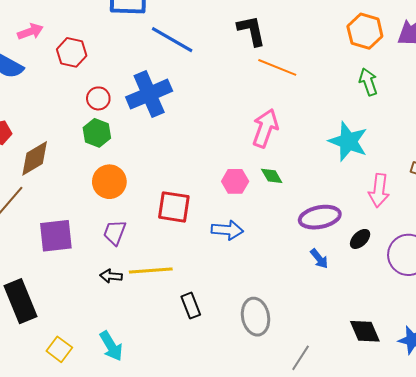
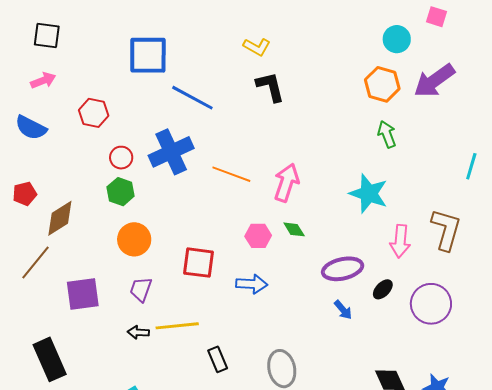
pink arrow: (30, 32) -> (43, 80), moved
orange line: (277, 67) -> (231, 174), moved

